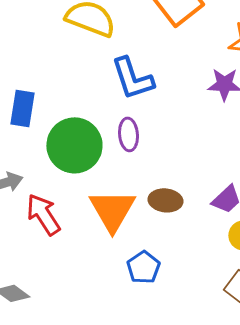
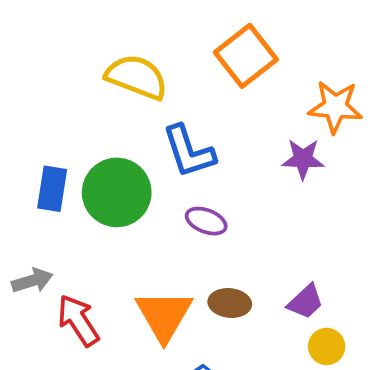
purple ellipse: (128, 134) -> (206, 221), moved, turned -64
green circle: (74, 145) -> (117, 192), moved

